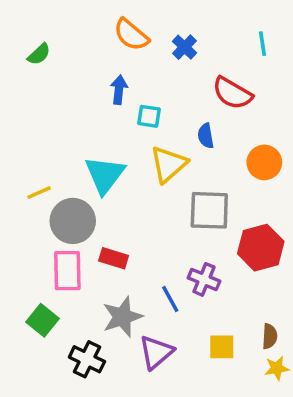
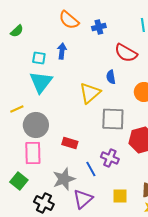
blue cross: (184, 47) -> (99, 27), turned 32
cyan square: (149, 116) -> (39, 58), moved
cyan triangle: (105, 175) -> (41, 82), moved
red rectangle: (114, 258) -> (70, 143), moved

